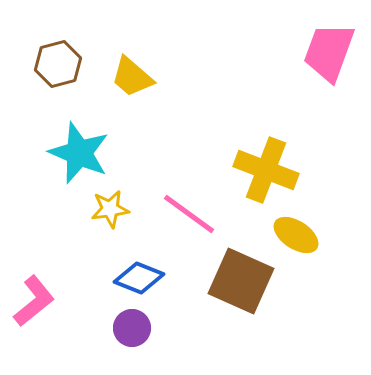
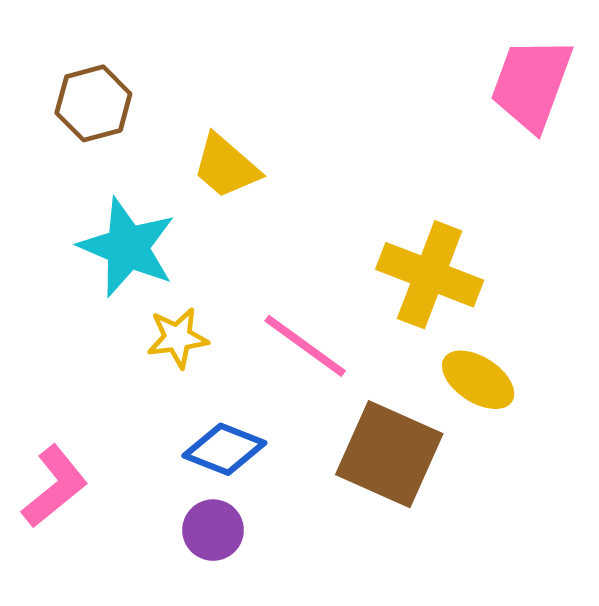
yellow trapezoid: (132, 77) -> (226, 166), moved

